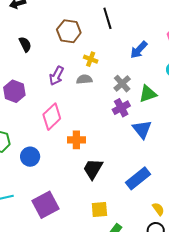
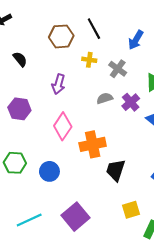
black line: (107, 18) -> (94, 29), moved
gray semicircle: (84, 79) -> (105, 98), moved
gray cross: (122, 84) -> (118, 69), moved
orange cross: (76, 140) -> (93, 144), size x1.4

